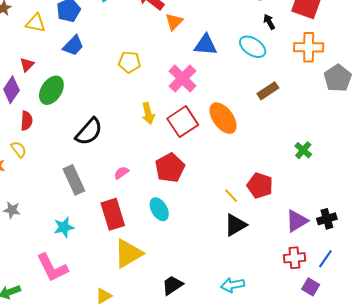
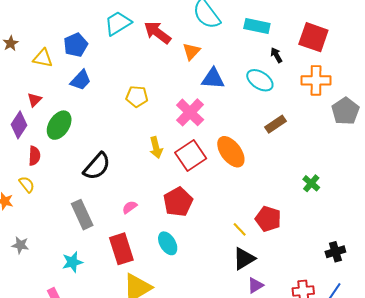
orange triangle: (174, 22) -> (191, 51), moved
purple triangle: (297, 221) -> (255, 285), moved, size x0.7

